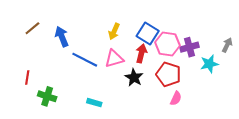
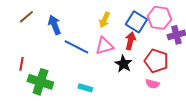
pink hexagon: (167, 44) -> (159, 18), moved
green cross: (47, 96) -> (40, 82), size x1.4
pink semicircle: (176, 98) -> (152, 84), moved, turned 80

